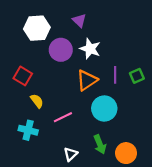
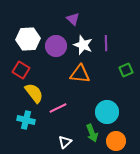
white hexagon: (37, 28) -> (28, 39), moved
purple line: (115, 75) -> (106, 43), moved
orange triangle: (87, 80) -> (80, 74), turned 40
yellow semicircle: (37, 101) -> (34, 93), size x1.5
cyan circle: (104, 108) -> (107, 112), moved

